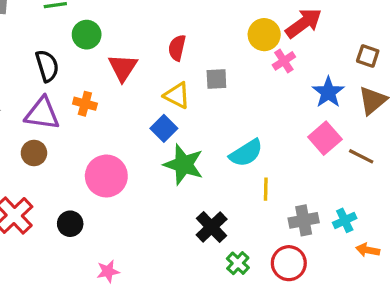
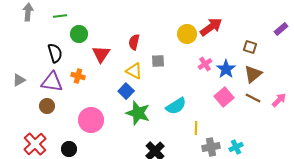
pink cross: (284, 61) -> (205, 64), moved
brown line: (361, 156) -> (253, 98), moved
yellow line: (266, 189) -> (196, 128), moved

